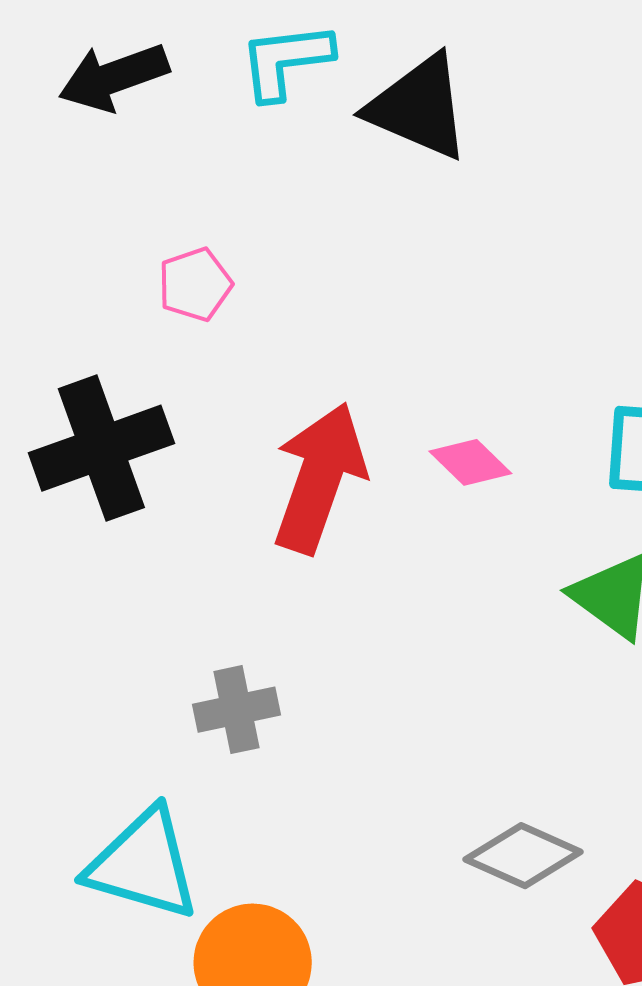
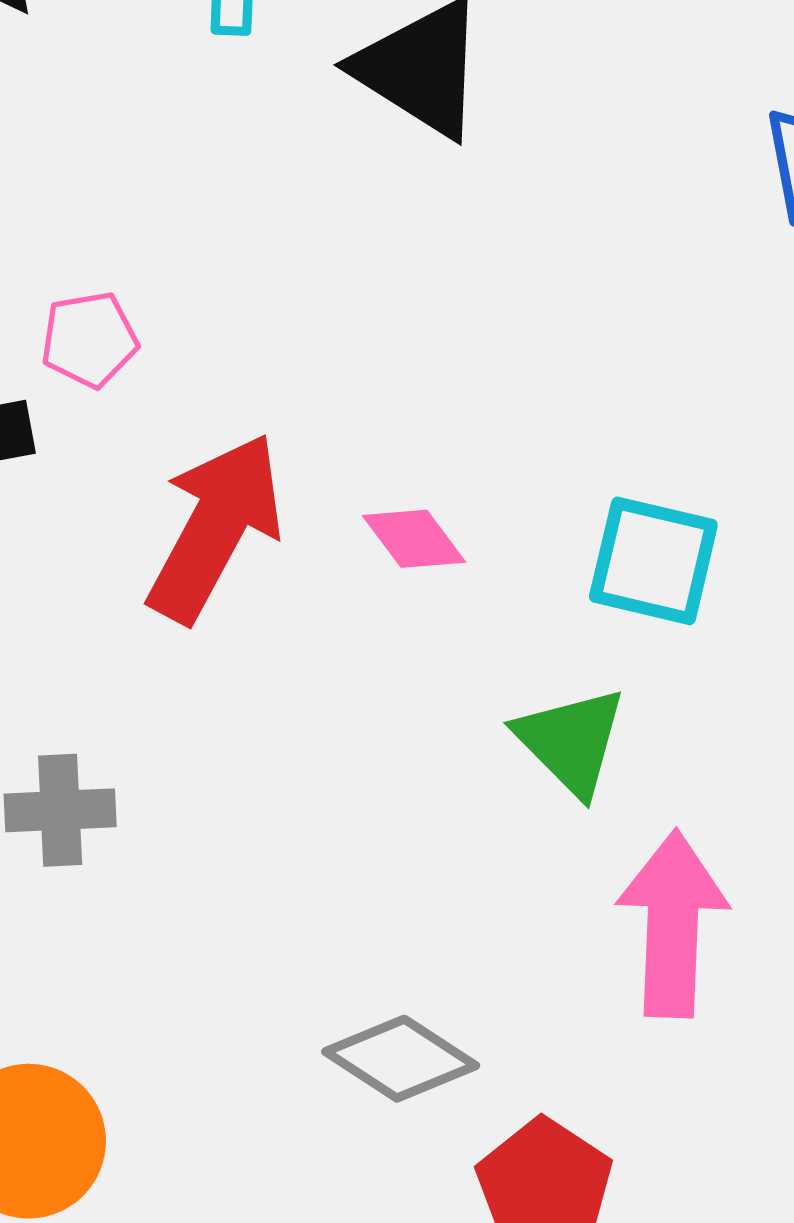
pink pentagon: (195, 284) -> (89, 340), moved

